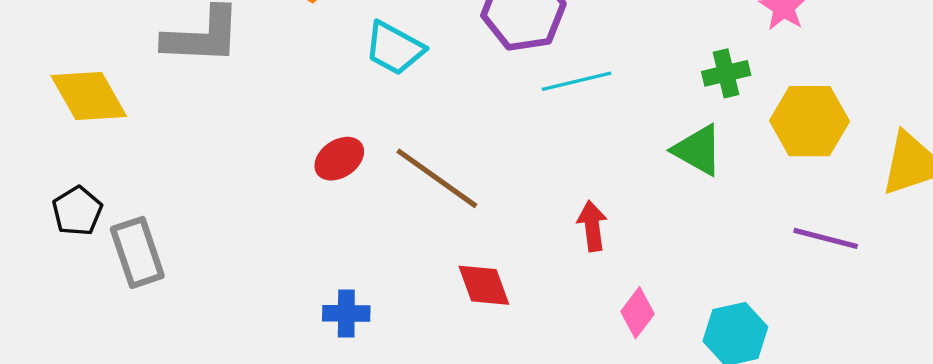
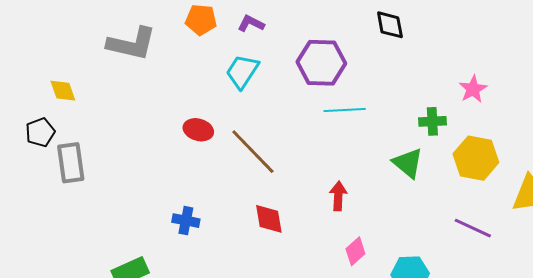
cyan trapezoid: (394, 48) -> (242, 71), turned 84
yellow diamond: (89, 96) -> (63, 91), moved, size x0.6
red ellipse: (339, 159) -> (198, 130), turned 40

